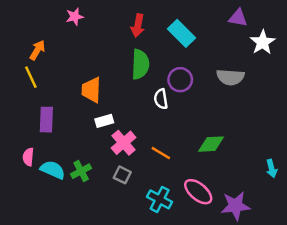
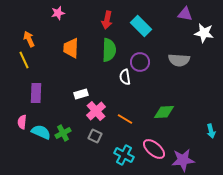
white star: (263, 42) -> (204, 33), turned -30
orange arrow: (37, 50) -> (29, 39), turned -56
orange trapezoid: (91, 90) -> (71, 48), moved

